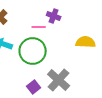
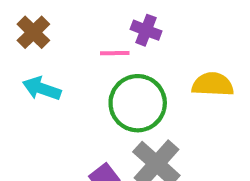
green circle: (33, 51) -> (138, 103), moved

